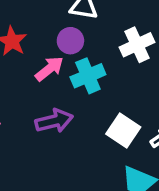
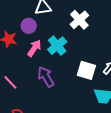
purple circle: (70, 41) -> (29, 26), moved
purple arrow: (54, 121) -> (46, 77), turned -90

